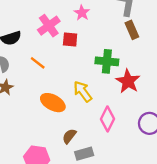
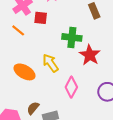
orange line: (38, 63) -> (18, 30), moved
brown semicircle: (69, 136) -> (33, 108), moved

